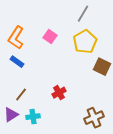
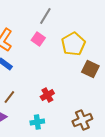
gray line: (83, 14) -> (45, 16), moved
cyan cross: (33, 117) -> (37, 122), moved

